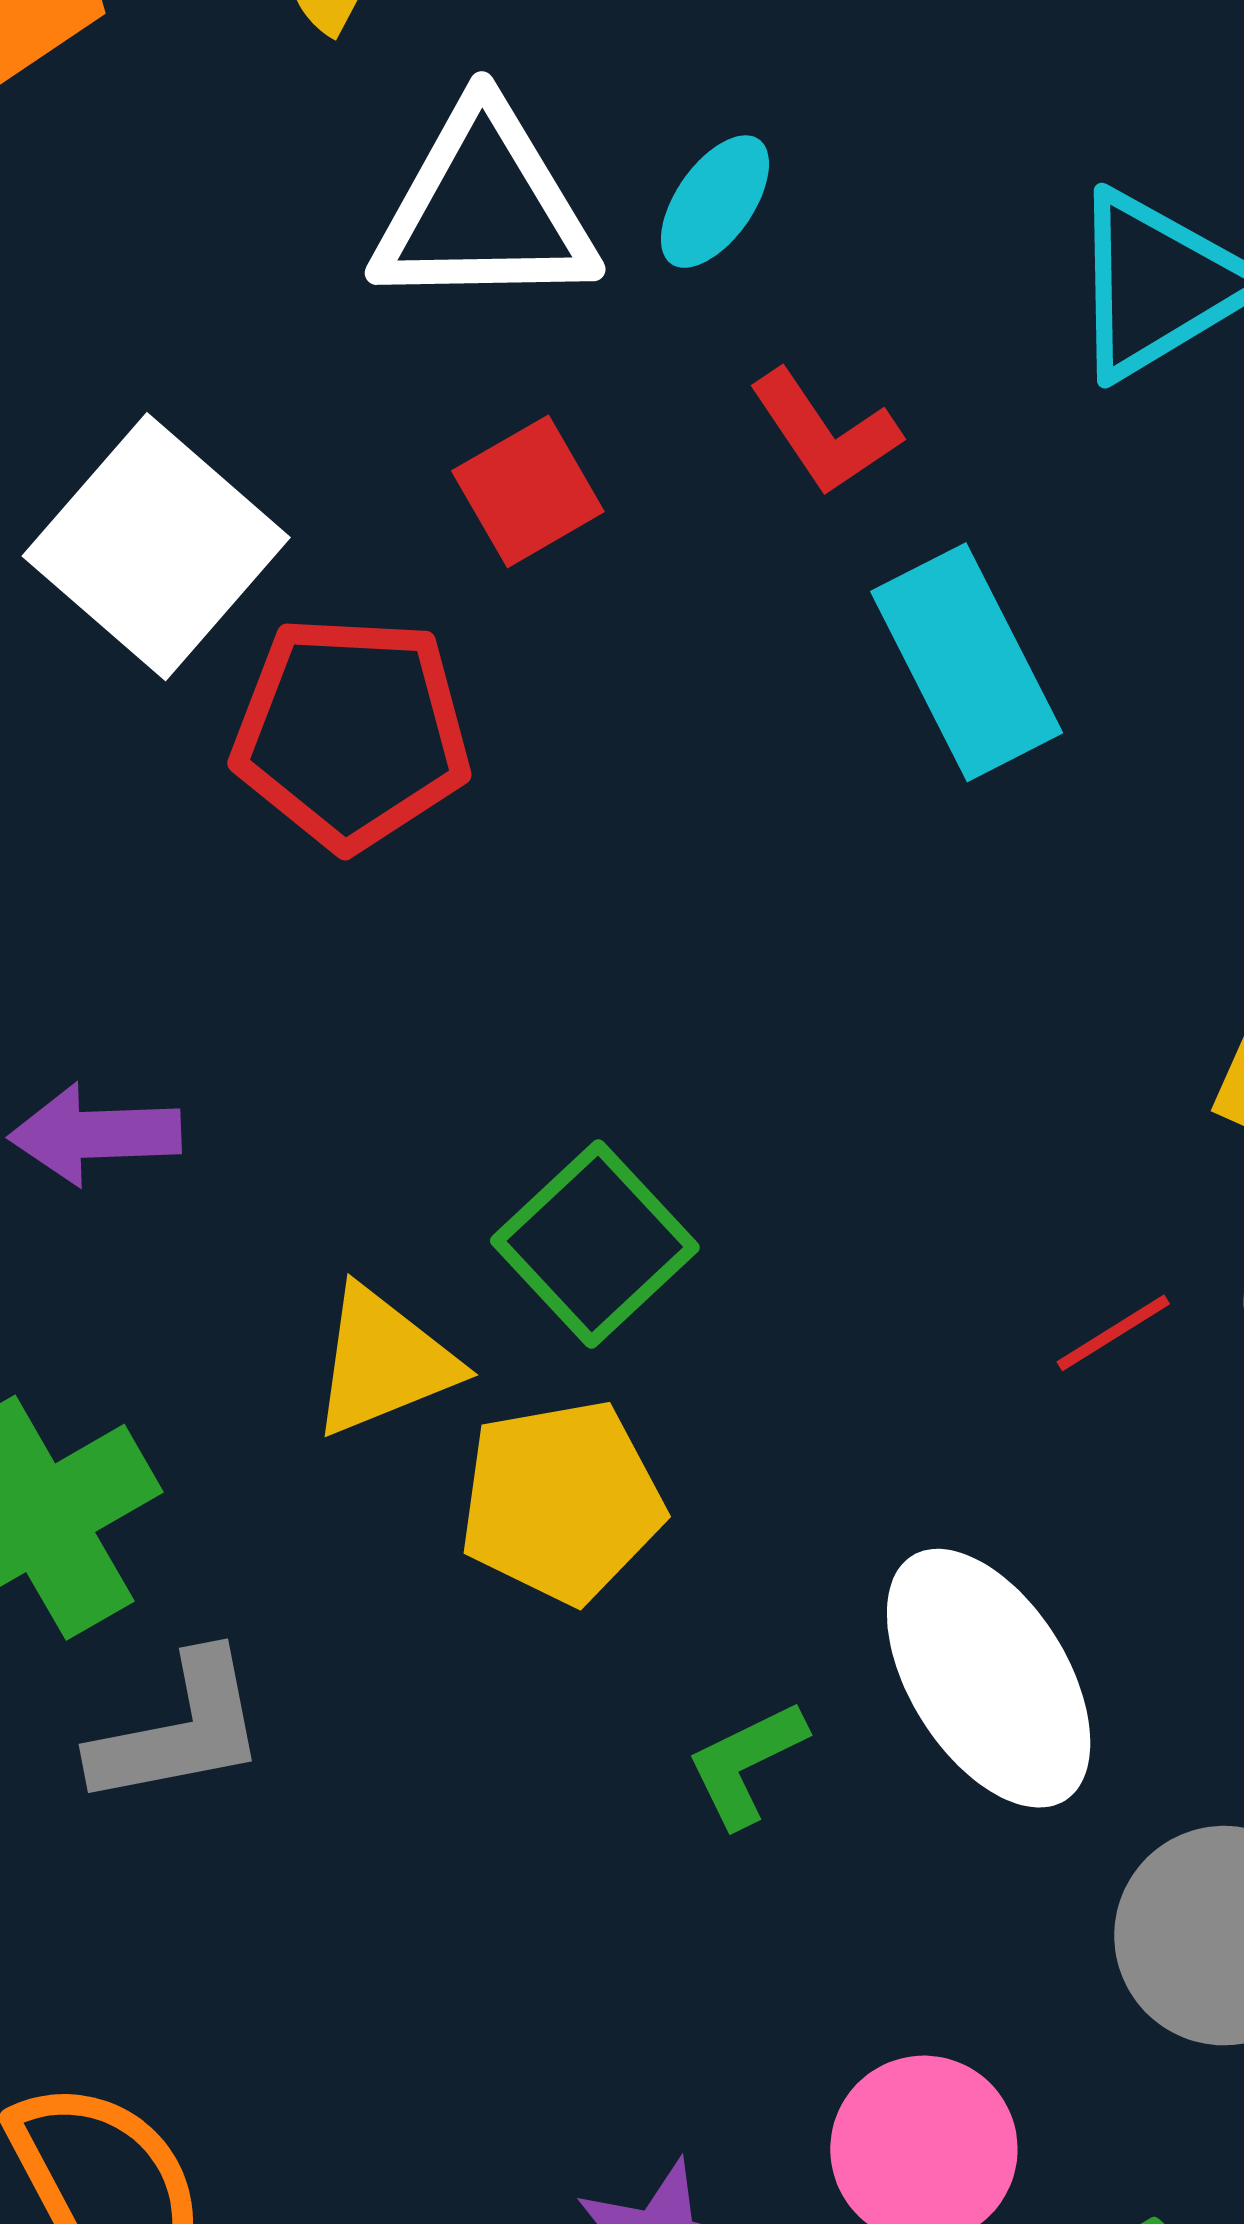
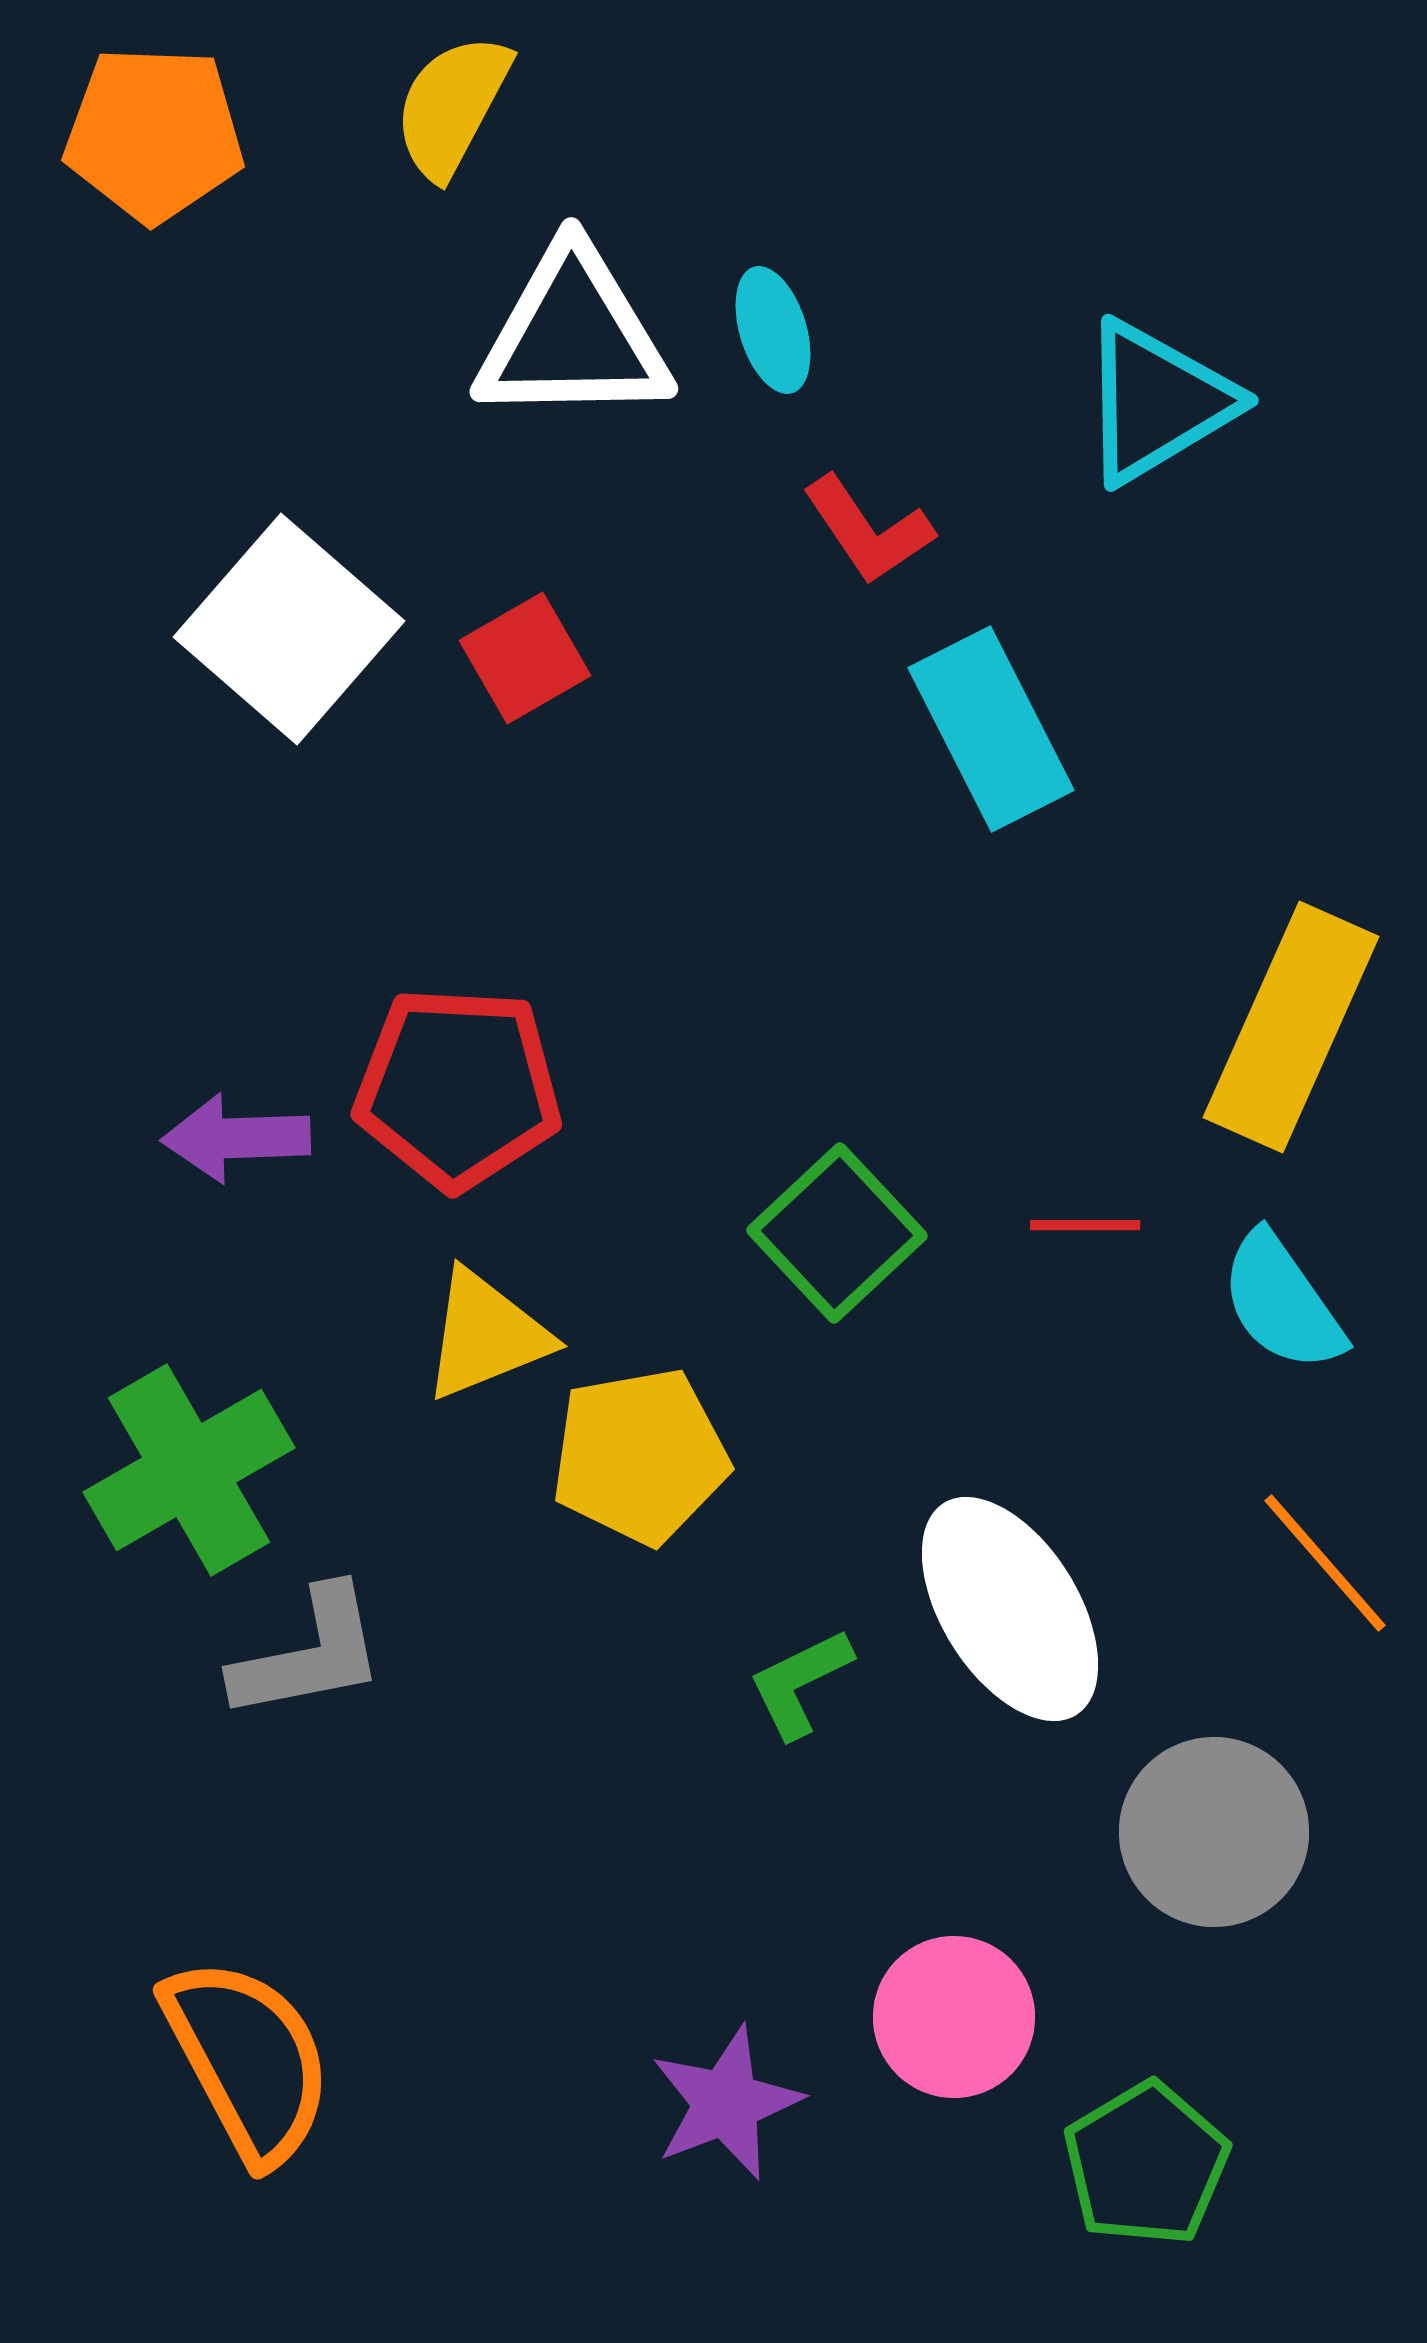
cyan ellipse: (715, 202) -> (773, 330), turned -52
red square: (528, 491) -> (525, 658), moved
red pentagon: (351, 733) -> (458, 1088), moved
green square: (595, 1244) -> (837, 1233), moved
red line: (1113, 1333) -> (1085, 1225), moved, turned 32

